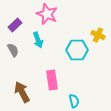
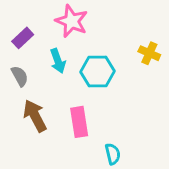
cyan hexagon: (77, 50) -> (97, 72), moved
brown arrow: (22, 92) -> (35, 116), moved

